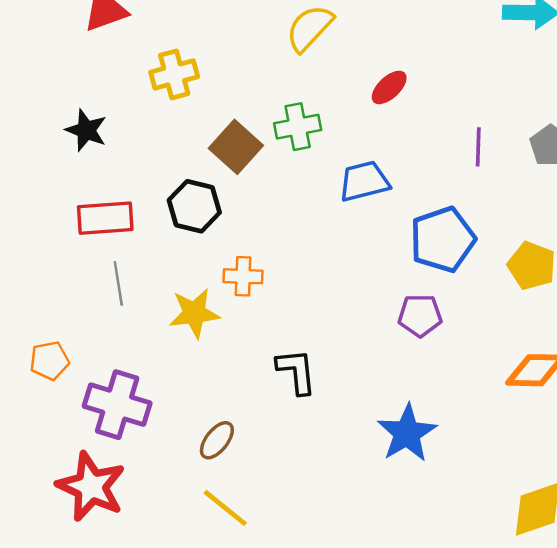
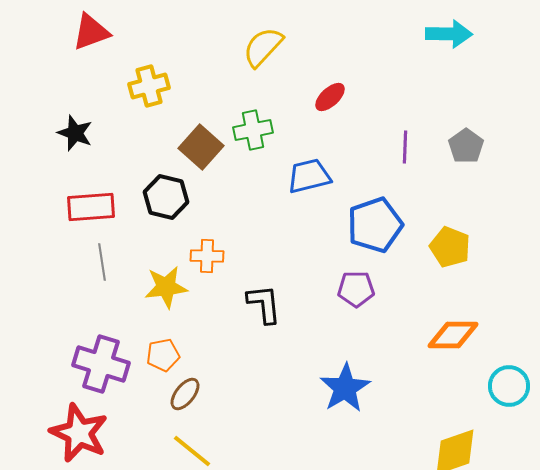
orange pentagon: (49, 361) -> (163, 355), moved
black L-shape: (296, 371) -> (264, 304), moved

